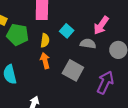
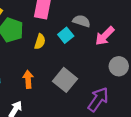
gray semicircle: (88, 44) -> (81, 21), moved
orange arrow: (45, 61) -> (28, 79), moved

